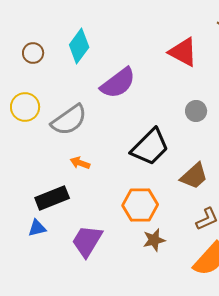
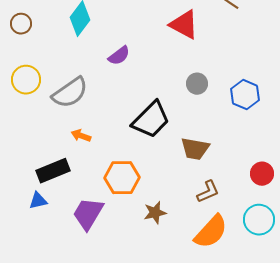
brown circle: (33, 53) -> (21, 24), moved
purple semicircle: (118, 83) -> (119, 56), size x0.6
brown trapezoid: (194, 176) -> (195, 149), turned 52
orange hexagon: (140, 205) -> (122, 178), moved

